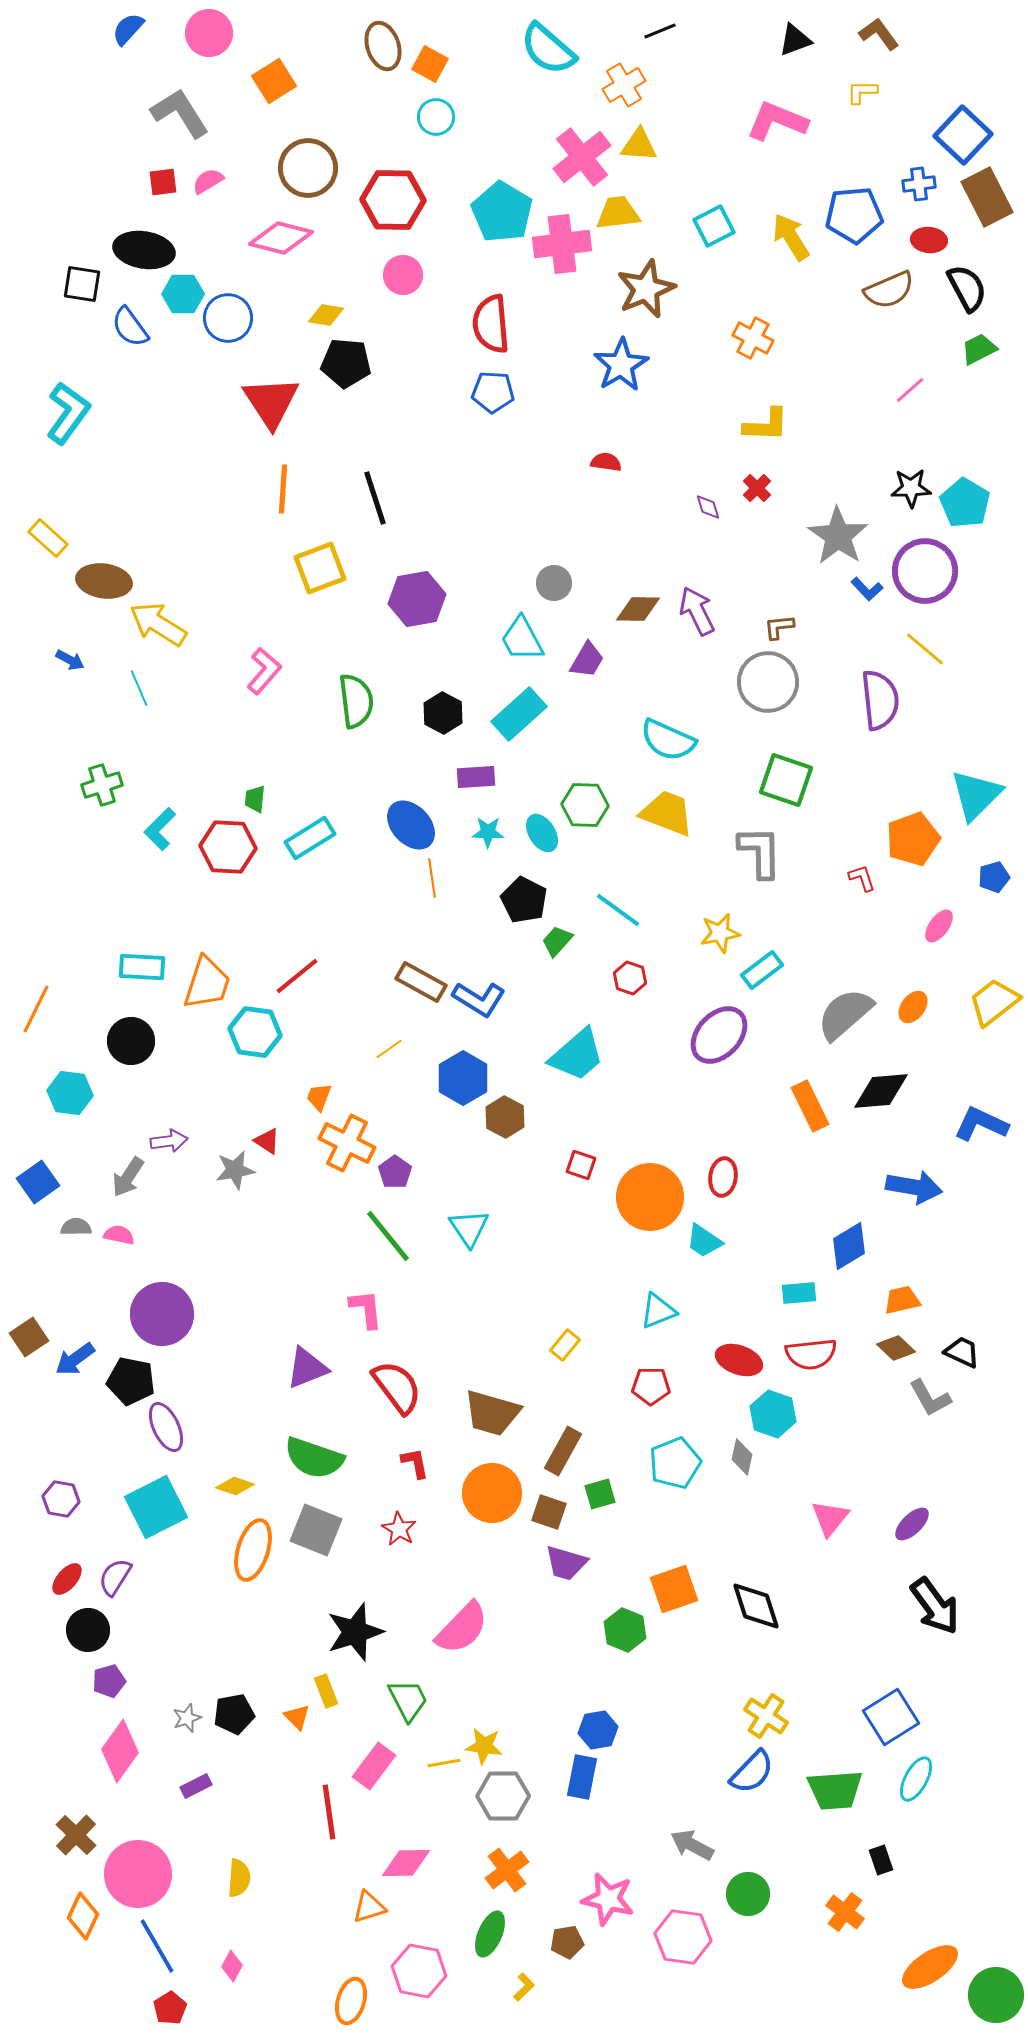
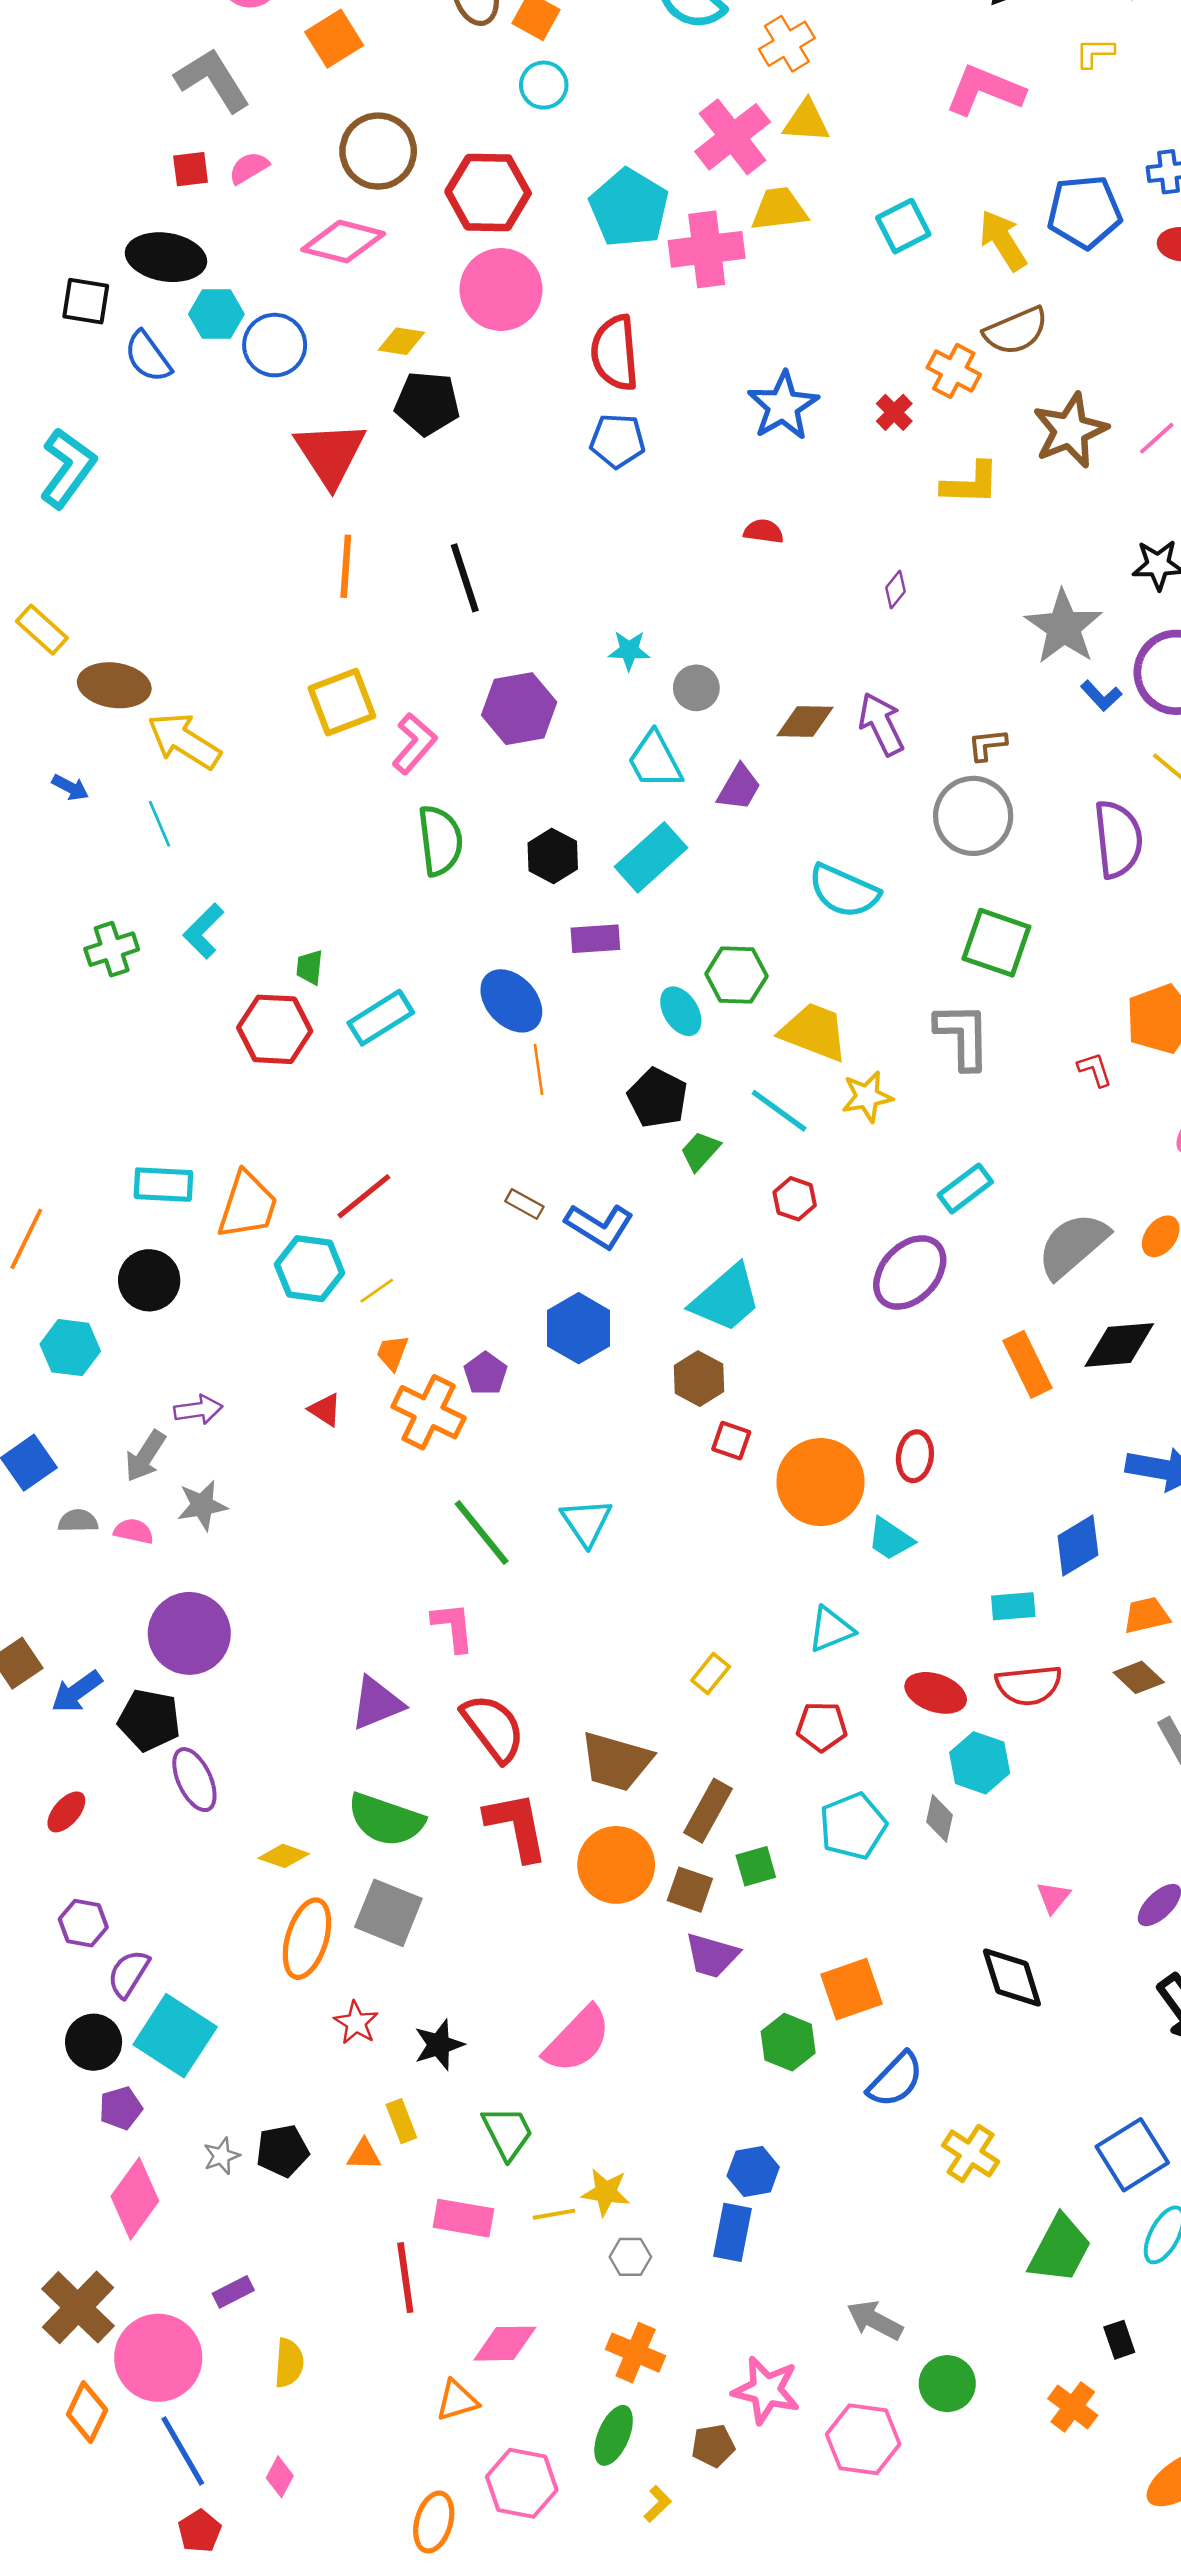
pink circle: (403, 275) -> (501, 289), size x1.6
brown star: (646, 289) -> (1070, 430), moved
brown semicircle: (889, 290) -> (1016, 331), moved
red cross: (757, 488) -> (894, 412), moved
purple diamond: (708, 507) -> (896, 590), turned 56
yellow square: (320, 568) -> (342, 702), moved
pink L-shape: (264, 671) -> (414, 743), moved
yellow trapezoid: (667, 813) -> (814, 1032), moved
cyan L-shape: (160, 829) -> (203, 931), moved
cyan star: (488, 832) -> (629, 650), moved
yellow star: (720, 933) -> (867, 1097), moved
brown rectangle: (421, 982) -> (524, 1204), size x0.6
yellow line: (389, 1049) -> (377, 1291), moved
brown hexagon: (505, 1117) -> (699, 1379), moved
gray star: (235, 1170) -> (202, 1505), moved
purple pentagon: (395, 1172) -> (485, 1373), moved
red L-shape: (415, 1463) -> (517, 1826), size x1.8
purple hexagon: (61, 1499) -> (83, 1923), moved
cyan square: (156, 1507) -> (175, 2036), moved, turned -30
pink triangle: (830, 1518) -> (1053, 1897), size x0.7
red star: (399, 1529) -> (356, 2023), moved
red ellipse: (67, 1579) -> (66, 1812), moved
black diamond: (756, 1606) -> (1012, 1977), moved
black star: (355, 1632) -> (439, 2045), size x0.7
orange triangle: (297, 1717) -> (364, 2155), turned -44
pink rectangle: (374, 1766) -> (463, 2218), turned 63
blue semicircle: (752, 1772) -> (896, 2080), moved
purple rectangle: (196, 1786) -> (233, 2292), moved
green trapezoid: (835, 1790) -> (1060, 2249), turned -58
gray hexagon: (503, 1796) -> (630, 2257), size x0.6
brown cross: (76, 1835) -> (78, 2307), size x1.4
orange cross: (507, 1870) -> (636, 2353), turned -30

